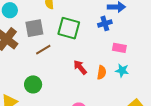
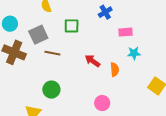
green square: (69, 28) -> (72, 26), size x0.7
brown line: (43, 50) -> (52, 53), turned 56
orange semicircle: (102, 72) -> (115, 69), moved

